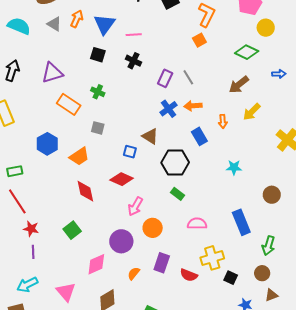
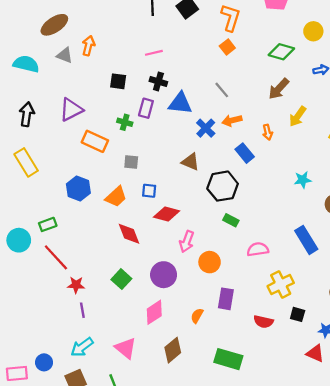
blue triangle: (104, 24) -> (180, 103), moved, turned -50
yellow circle: (266, 28) -> (313, 31), moved
purple rectangle: (165, 78) -> (146, 108), moved
blue square: (130, 152) -> (149, 191), moved
cyan star: (234, 167) -> (303, 180), moved
purple circle: (121, 241) -> (164, 275), moved
red semicircle: (189, 275) -> (263, 322), moved
black square: (231, 278) -> (298, 314), moved

